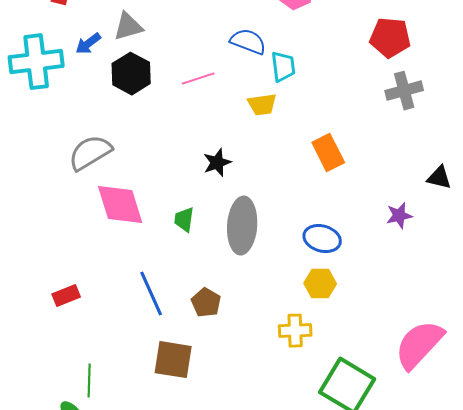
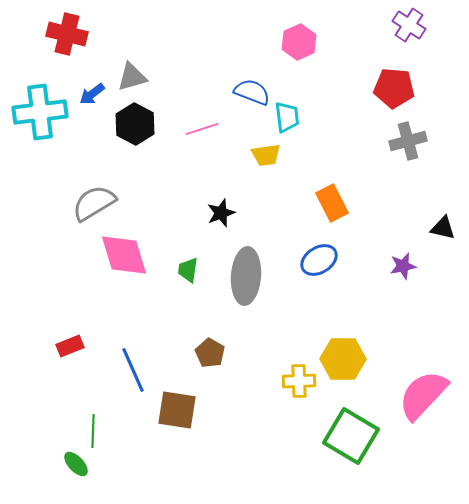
blue ellipse: (322, 239) -> (319, 260), moved, turned -48
yellow hexagon: (320, 284) -> (343, 359), moved, size x1.4
blue line: (151, 294) -> (133, 370), moved

